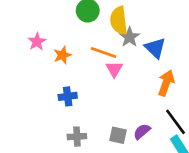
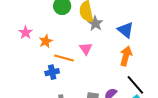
blue triangle: (155, 48) -> (125, 30), moved
orange line: (103, 53) -> (64, 58), moved

